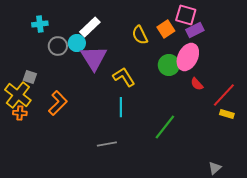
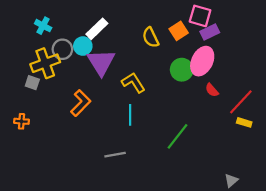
cyan cross: (40, 24) -> (43, 26), turned 35
yellow cross: (18, 95) -> (45, 63), moved, turned 32
orange L-shape: (58, 103) -> (81, 103), moved

